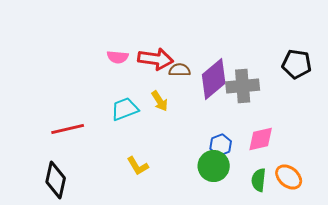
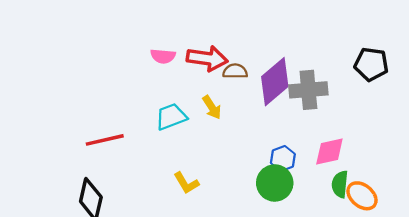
green semicircle: (259, 180) -> (340, 184), moved

